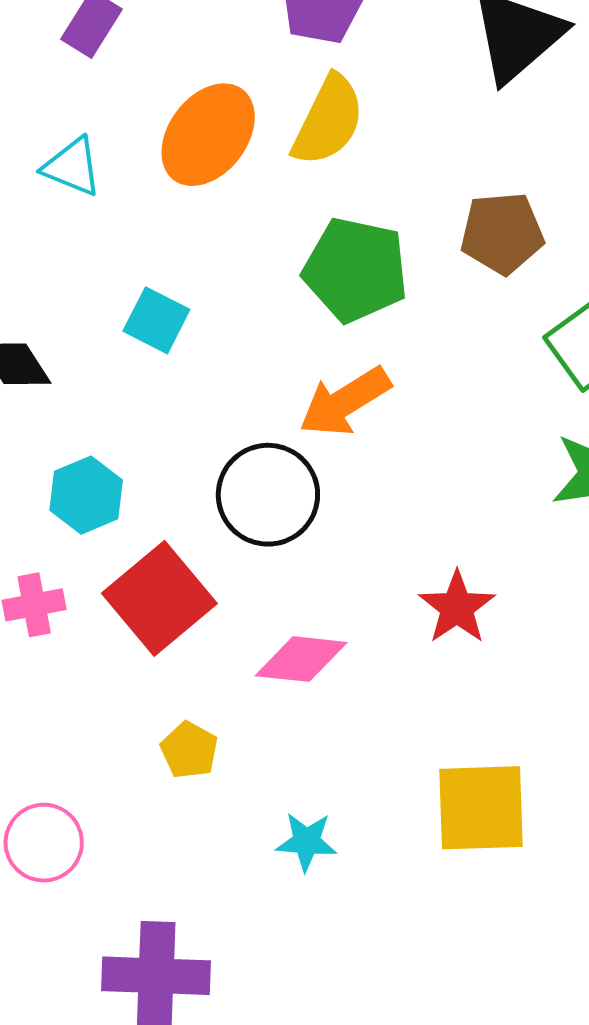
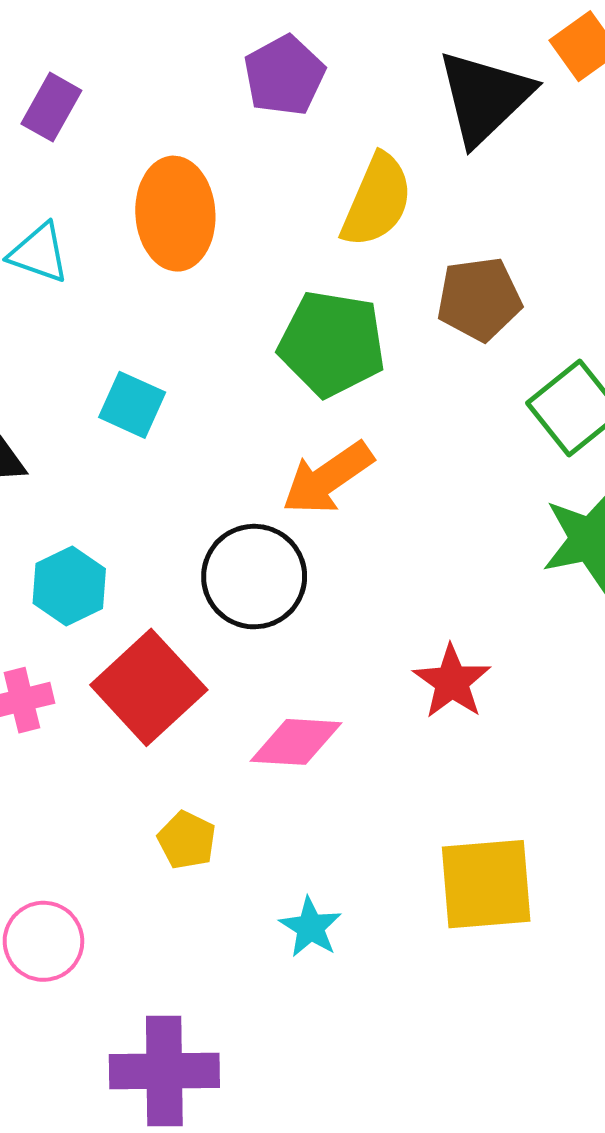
yellow semicircle: (328, 120) -> (377, 201), moved
orange ellipse: (208, 135) -> (175, 214), turned -38
cyan star: (306, 842) -> (311, 927), turned 30

